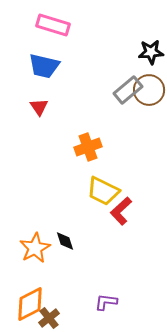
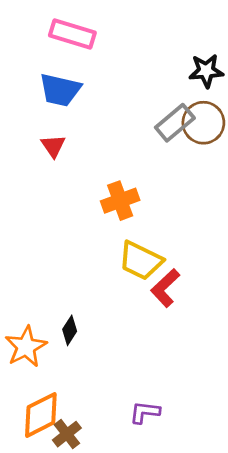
black diamond: (65, 241) -> (70, 330), moved, turned 50
orange star: (35, 248) -> (26, 347), moved

